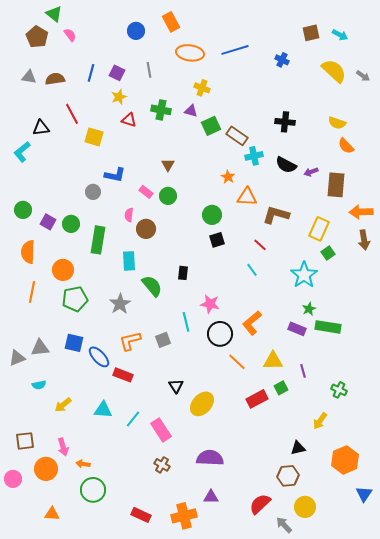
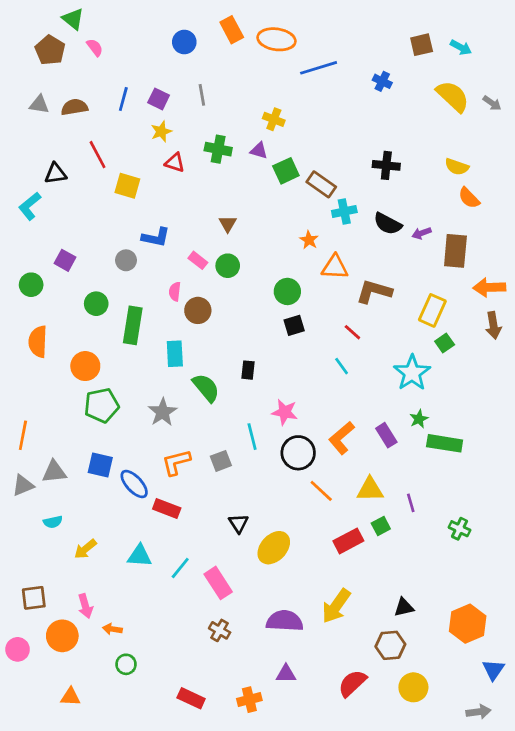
orange ellipse: (190, 53) -> (276, 39), moved
purple square: (48, 222) -> (65, 260), moved
orange line: (32, 292) -> (23, 435), moved
purple rectangle: (297, 329) -> (386, 435), moved, turned 36
yellow arrow: (320, 421) -> (336, 606), moved, size x1.5
green circle: (93, 490) -> (126, 664), size x0.6
orange cross: (184, 516) -> (249, 700), size x0.7
gray arrow: (284, 525) -> (478, 712), moved, turned 126

